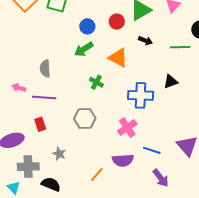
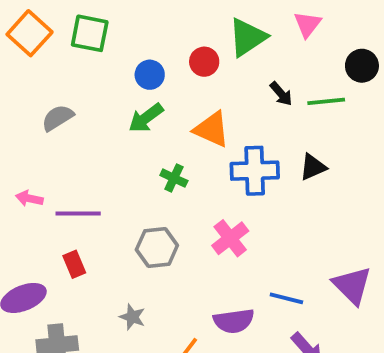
black arrow: (145, 41) -> (281, 94), moved, turned 32
gray semicircle: (45, 69) -> (58, 118), moved, turned 66
blue cross: (141, 95) -> (255, 171), moved
pink cross: (127, 128) -> (230, 238), moved
gray star: (59, 154) -> (132, 317), moved

